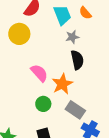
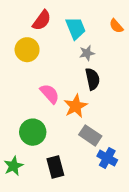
orange semicircle: (85, 13) -> (116, 26), moved
green circle: (43, 104) -> (33, 132), moved, size x1.5

